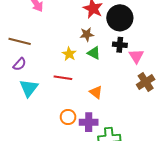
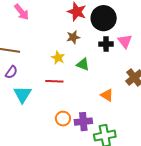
green triangle: (94, 53) -> (83, 64), moved
pink triangle: (136, 56) -> (125, 41), moved
orange triangle: (96, 92) -> (107, 95), moved

